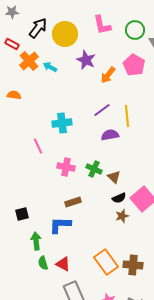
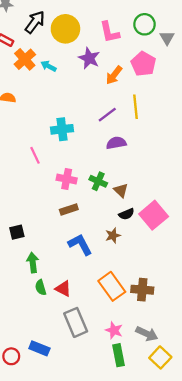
pink L-shape: (102, 25) -> (109, 32), moved
yellow line: (127, 116) -> (135, 107), moved
brown rectangle: (73, 202) -> (69, 210), moved
brown star: (122, 216) -> (113, 235), moved
blue L-shape: (60, 225) -> (80, 245), moved, turned 60

